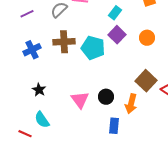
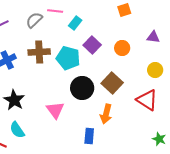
cyan rectangle: (115, 13) -> (75, 23), moved
brown square: (146, 81) -> (112, 83), moved
black star: (39, 90) -> (14, 100), size x1.5
black circle: (106, 97) -> (82, 88), moved, size x1.5

